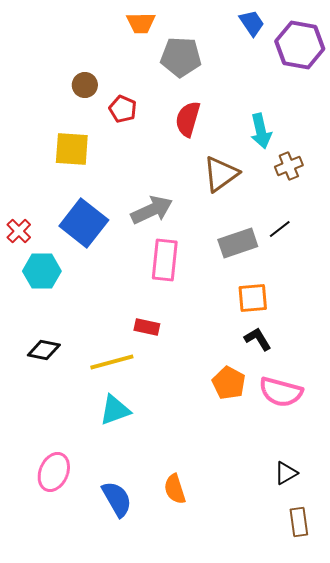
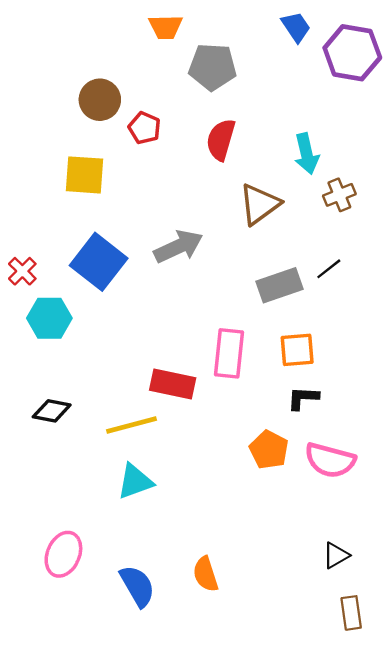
brown circle: (85, 85) -> (100, 100), size x1.4
pink rectangle: (165, 260) -> (229, 353), moved
red rectangle: (147, 327) -> (173, 384), size x1.5
black L-shape: (258, 339) -> (303, 398), turned -56

